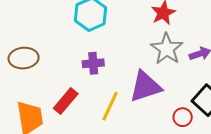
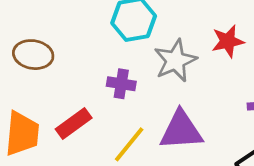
gray star: (167, 49) -> (175, 61), moved

